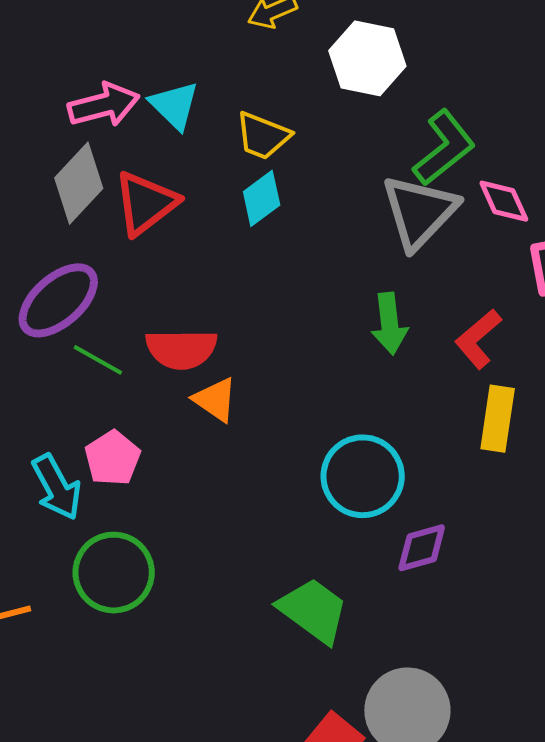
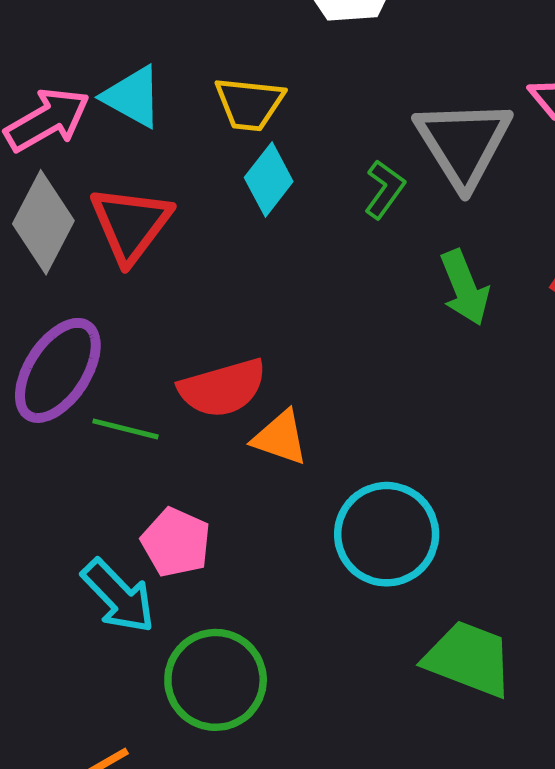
green L-shape: (444, 148) -> (385, 189), moved, size x0.6
cyan circle: (363, 476) -> (387, 534), moved

